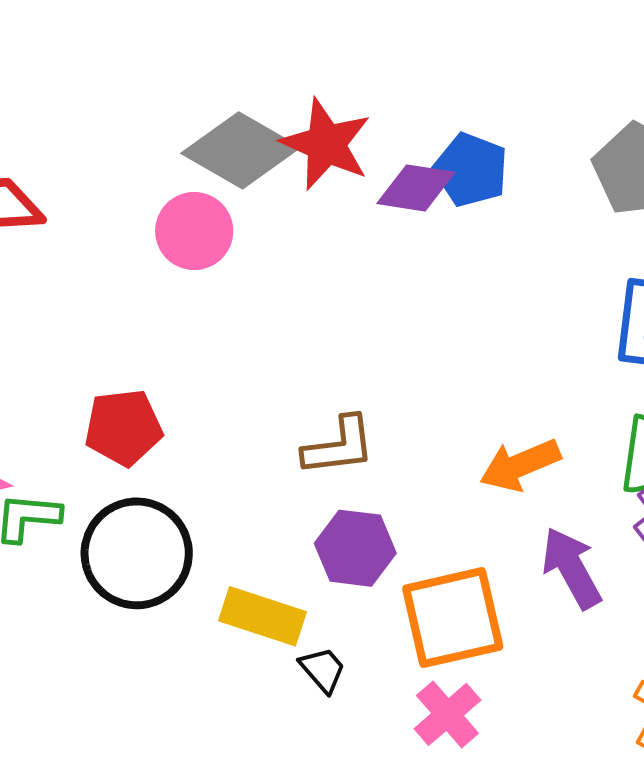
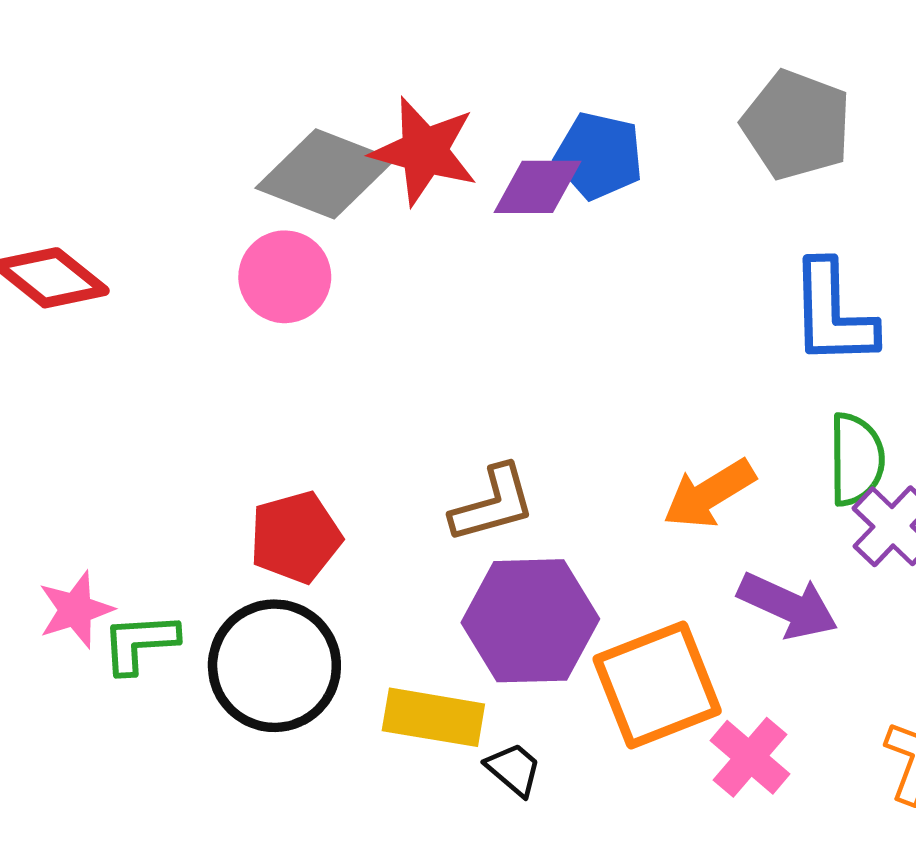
red pentagon: (123, 427) -> (296, 537), moved
purple hexagon: (355, 548) -> (530, 621), size x1.4
purple arrow: (572, 568) -> (788, 606), turned 152
pink cross: (447, 714) -> (750, 757), moved

